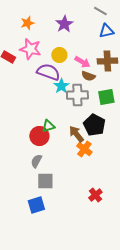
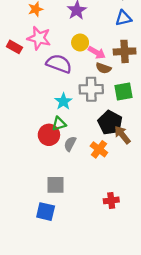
yellow circle: (59, 55) -> (80, 43), moved
cyan star: (61, 86) -> (63, 101), moved
brown arrow: (76, 134) -> (122, 135), moved
gray semicircle: (36, 161) -> (70, 144), moved
red cross: (95, 195) -> (111, 200), turned 32
blue square: (36, 205) -> (46, 212), turned 30

